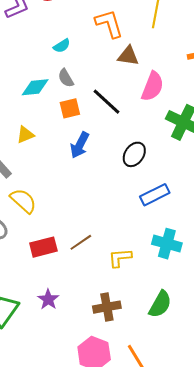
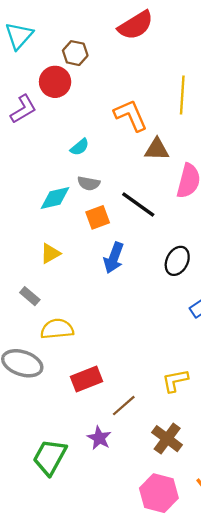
gray semicircle: (66, 78) -> (89, 183), turned -42
yellow semicircle: (23, 201) -> (57, 329), turned -40
brown line: (81, 242) -> (124, 406), moved
brown cross: (107, 307) -> (167, 439), turned -36

